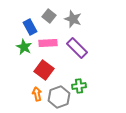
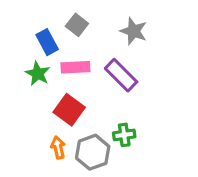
gray star: (73, 19) -> (134, 31), moved

